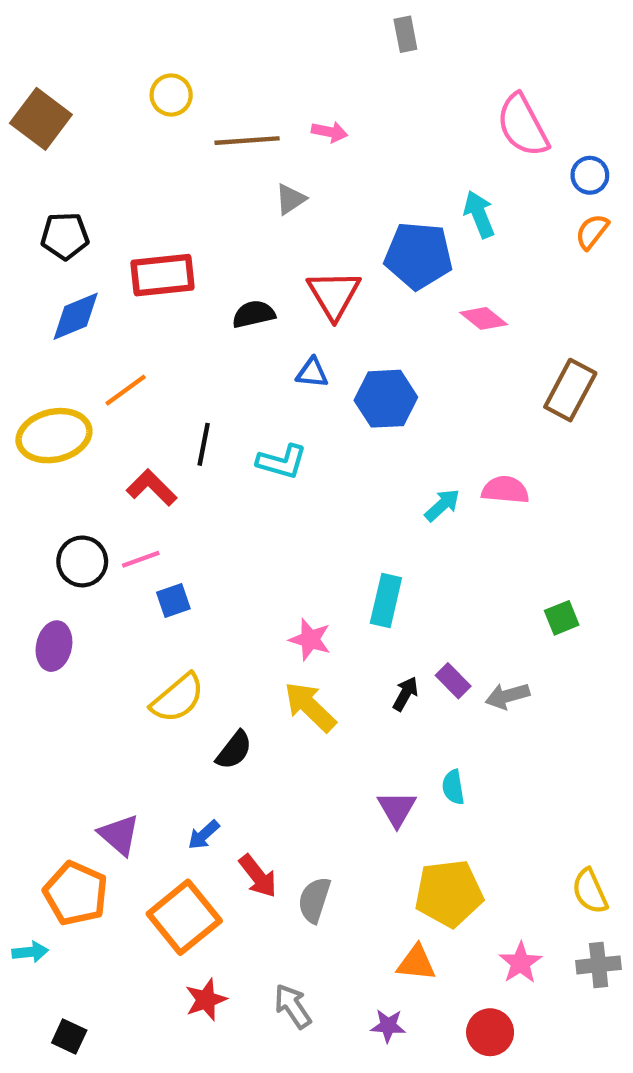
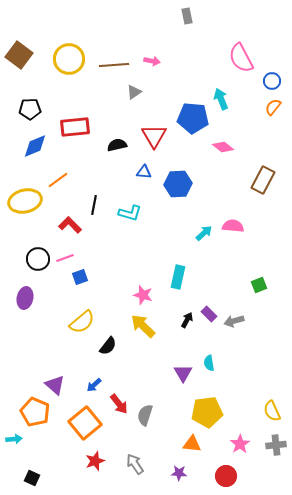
yellow circle: (171, 95) -> (69, 59), moved, size x1.6

